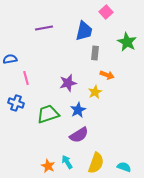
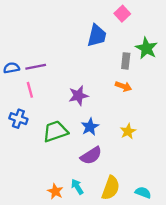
purple line: (44, 28) -> (36, 67), moved
gray rectangle: (95, 53) -> (126, 61), moved
yellow star: (95, 92) -> (128, 131), moved

